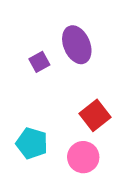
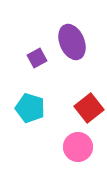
cyan pentagon: (32, 143) -> (30, 108), moved

